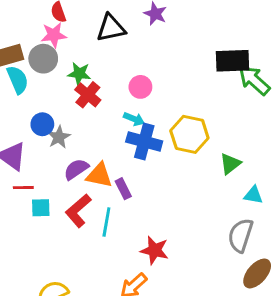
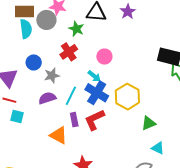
green star: (79, 74) -> (76, 29), moved
gray star: (59, 137) -> (52, 76), moved
orange triangle: (99, 175) -> (59, 135), moved
red L-shape: (78, 211) -> (94, 120), moved
cyan line: (106, 222) -> (71, 96), moved

